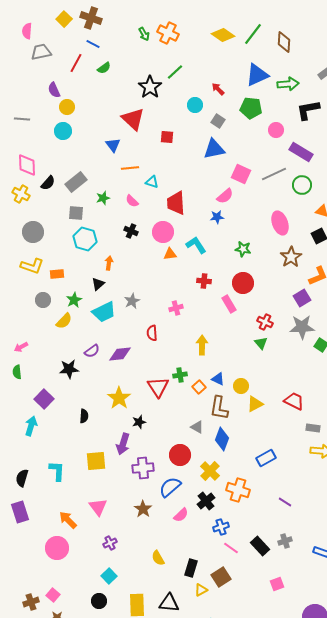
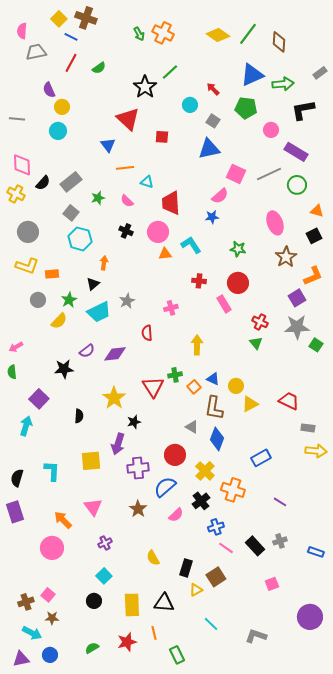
blue line: (93, 44) -> (71, 37), moved
gray square: (76, 213) -> (71, 213), turned 35

